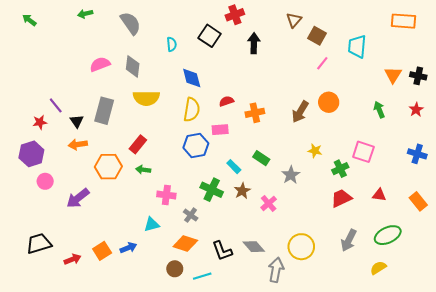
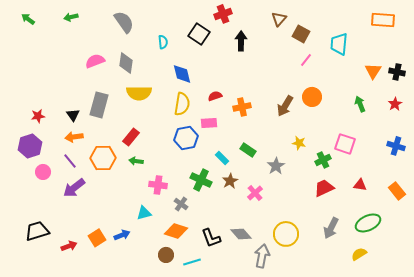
green arrow: (85, 14) -> (71, 17), moved
purple line: (56, 105) -> (70, 161), moved

